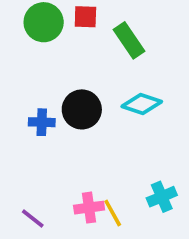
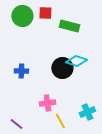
green rectangle: (129, 40) -> (69, 26), turned -42
black circle: (82, 109) -> (62, 68), moved
pink cross: (89, 208) -> (47, 103), moved

